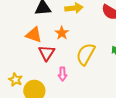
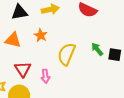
red triangle: (47, 53) -> (23, 69), moved

